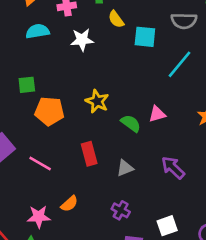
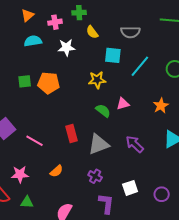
gray semicircle: (184, 21) -> (130, 32), moved
cyan square: (145, 37) -> (113, 55), moved
yellow star: (97, 101) -> (97, 80), moved, turned -30
orange pentagon: (49, 111) -> (49, 83), moved
gray triangle: (125, 168) -> (98, 144), size x1.6
pink star: (39, 217) -> (20, 174), moved

